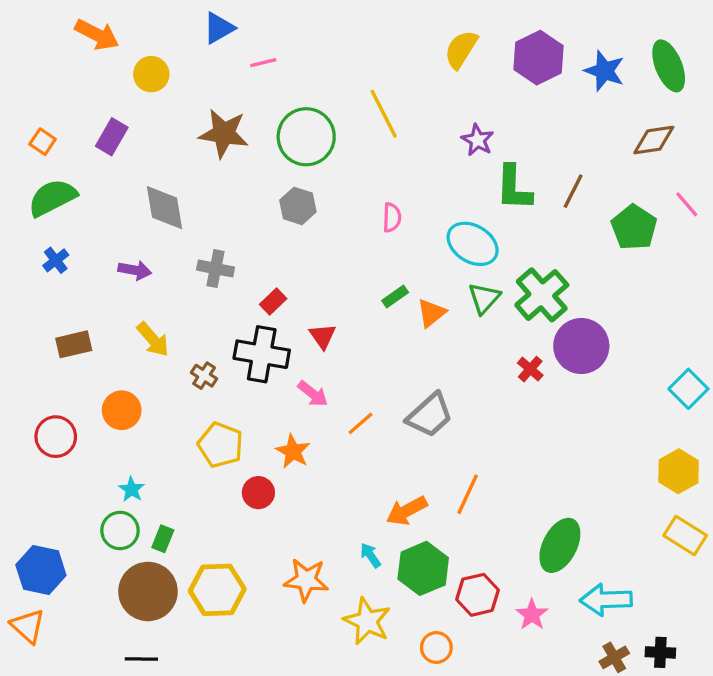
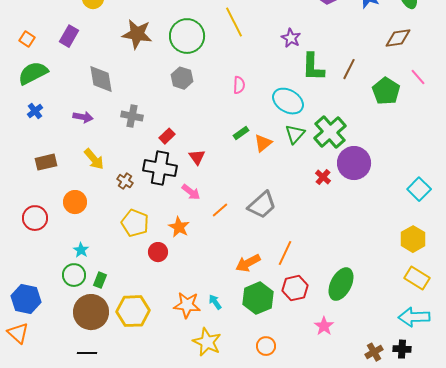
cyan arrow: (370, 555) -> (215, 302), moved
red hexagon: (478, 595) -> (295, 288), moved
cyan arrow: (606, 600) -> (414, 317), moved
yellow star: (367, 621) -> (207, 342), moved

